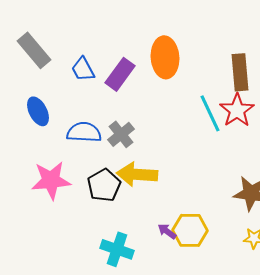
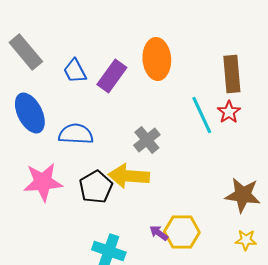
red star: (237, 110) -> (229, 112), size x0.7
blue ellipse: (38, 111) -> (30, 113), size x1.4
gray cross: (121, 134) -> (147, 140), moved

